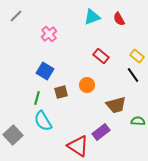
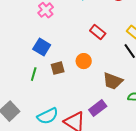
brown trapezoid: (116, 105) -> (113, 81), turned 35
cyan semicircle: (43, 121) -> (48, 116), moved, turned -85

